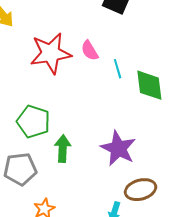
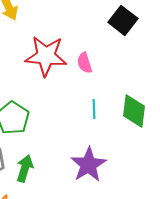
cyan line: (118, 69) -> (94, 109), moved
green arrow: (63, 149) -> (25, 168), moved

